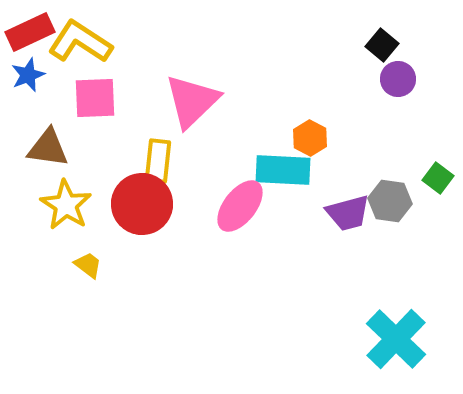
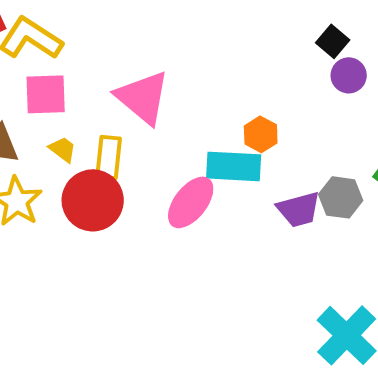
pink triangle: (192, 101) -> (143, 97), turned -36
yellow trapezoid: (88, 265) -> (63, 149), moved

